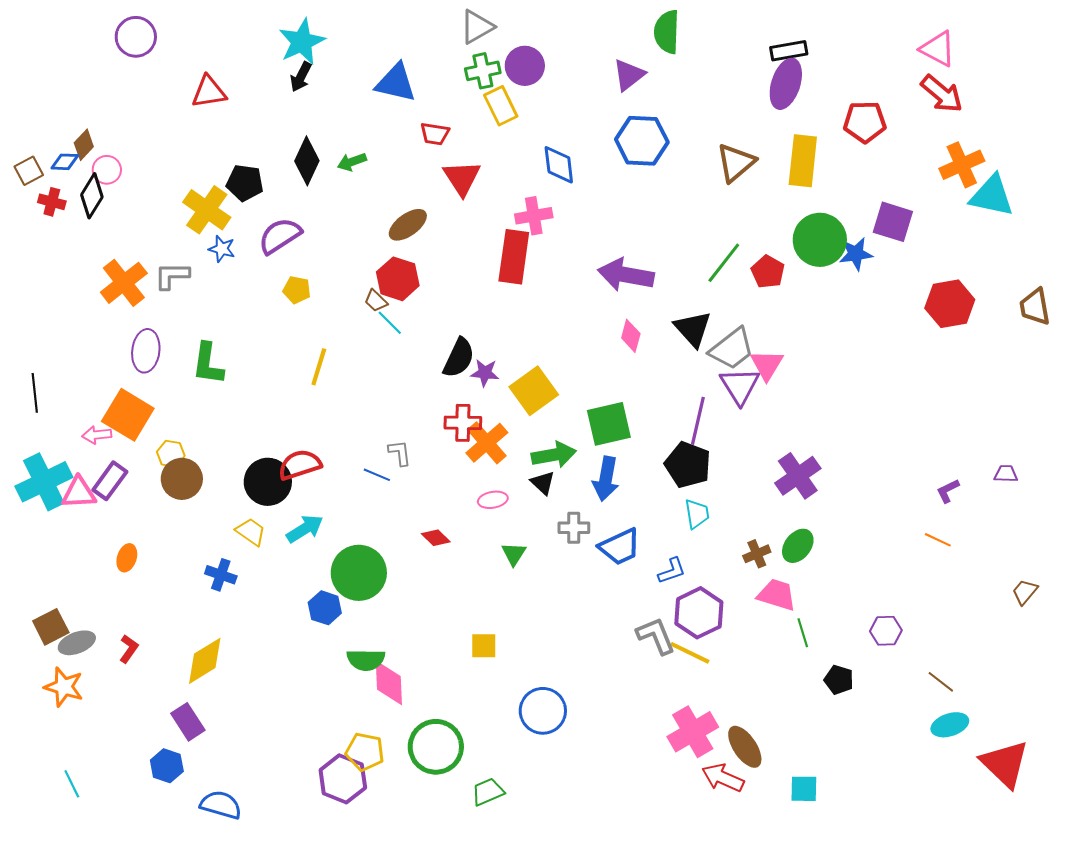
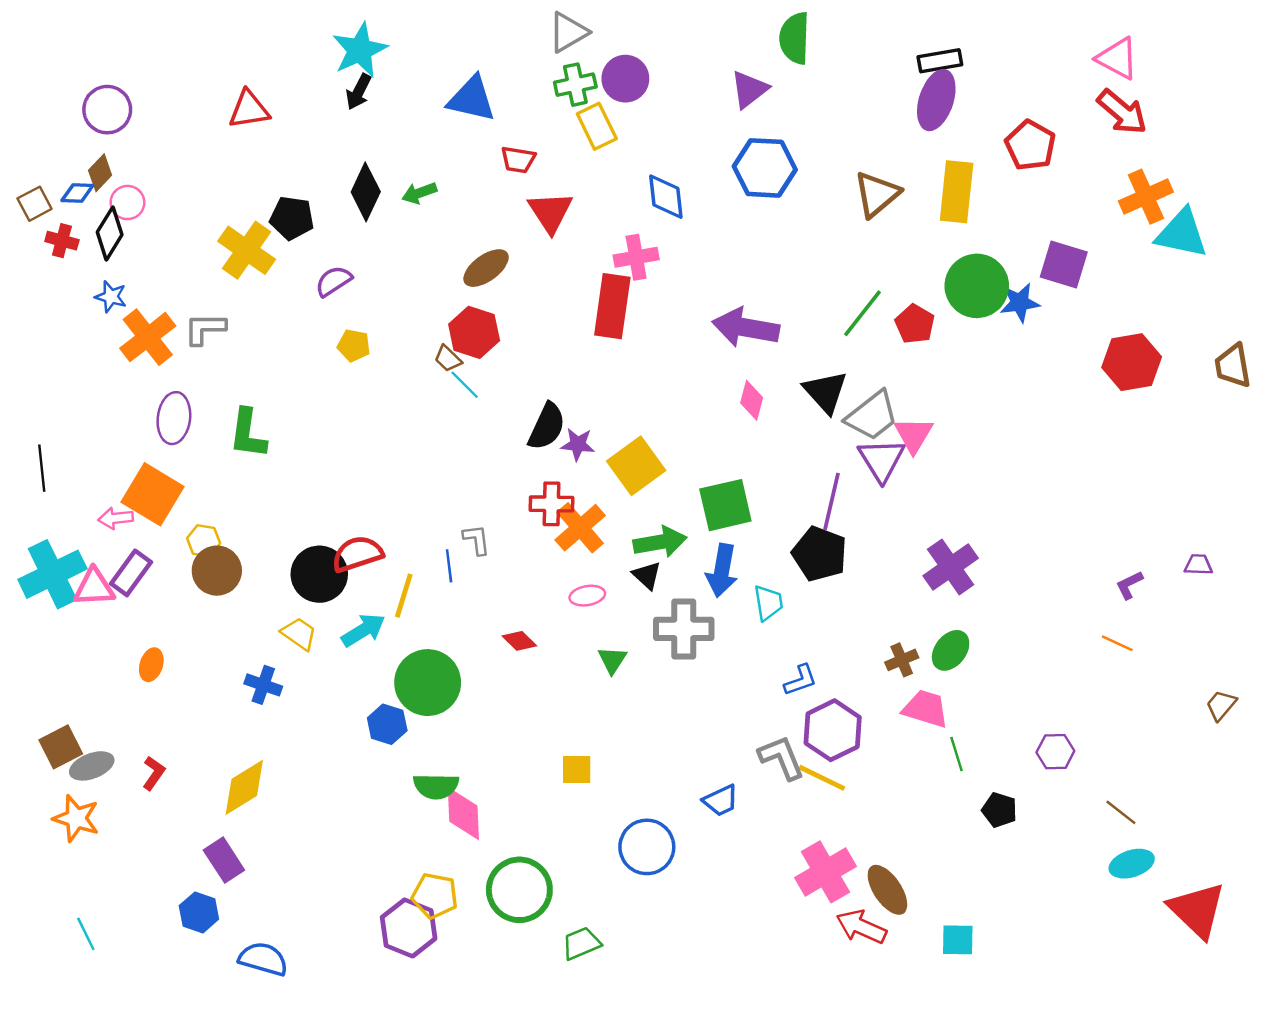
purple circle: (136, 37) -> (107, 110), moved
red pentagon: (865, 122) -> (1030, 145), turned 30
purple semicircle: (280, 236) -> (334, 281), size x0.7
blue star: (222, 249) -> (111, 297), moved
yellow line: (319, 367) -> (404, 596), moved
blue line: (377, 475) -> (449, 566), turned 60
cyan trapezoid: (697, 514) -> (768, 603), moved
gray cross: (574, 528) -> (684, 629), size x1.6
blue trapezoid: (620, 547) -> (721, 800), moved, size x0.7

